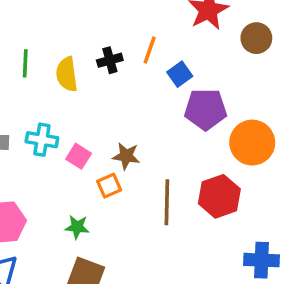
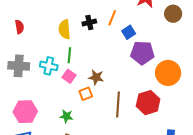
green line: (25, 63) -> (69, 55), moved

